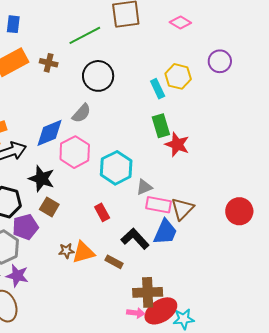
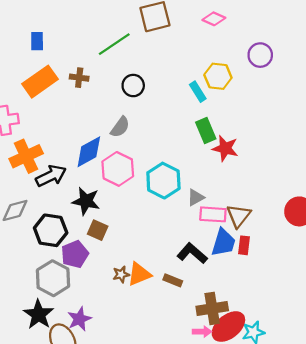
black circle: (98, 76) -> (133, 86), size x0.7
red rectangle: (102, 212) -> (244, 245), moved, turned 42
purple star: (17, 276) -> (79, 319), moved, turned -30

